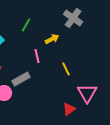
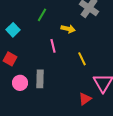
yellow arrow: (52, 39) -> (68, 29), turned 40
gray rectangle: (21, 79) -> (40, 79), moved, turned -60

